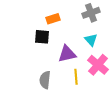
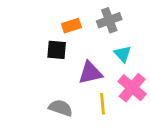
gray cross: (91, 13) -> (109, 20), moved
gray semicircle: (45, 80) -> (61, 108), turned 102

